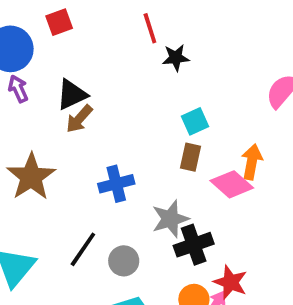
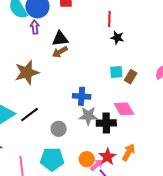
brown rectangle: (191, 157) -> (131, 77), moved
orange arrow: (252, 162) -> (129, 152), moved
blue cross: (116, 184) -> (82, 96), moved
black cross: (194, 245) -> (106, 123), moved
black line: (83, 249) -> (30, 115), moved

